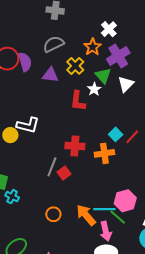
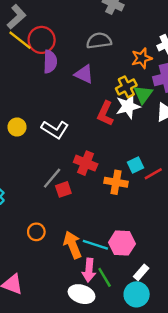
purple semicircle: (25, 62) -> (50, 62), moved
yellow cross: (75, 66) -> (126, 87), moved
white star: (94, 89) -> (128, 106), size x1.5
white L-shape: (28, 125) -> (55, 129), moved
green line: (118, 217) -> (105, 277), moved

